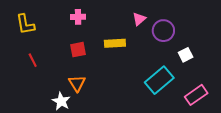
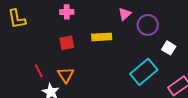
white square: (186, 55) -> (169, 48), turned -32
red line: (33, 60) -> (39, 71), moved

